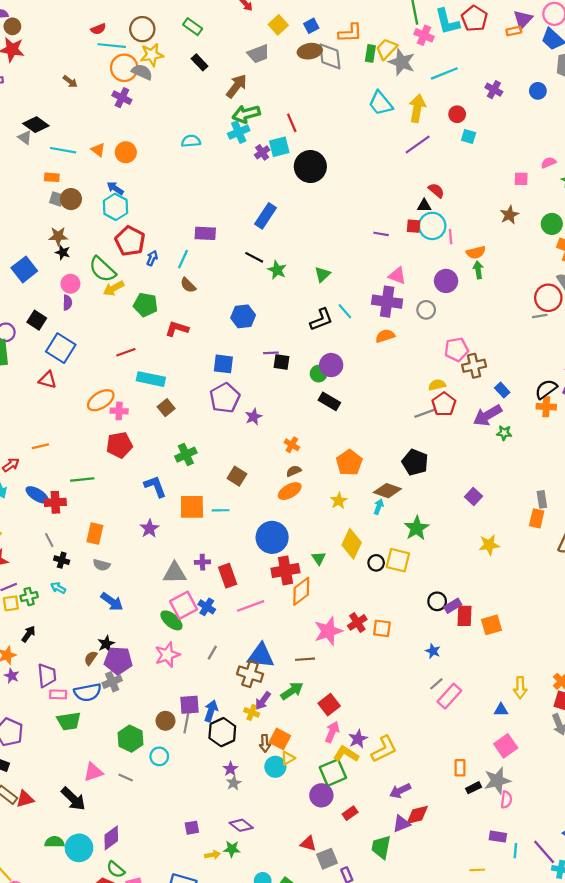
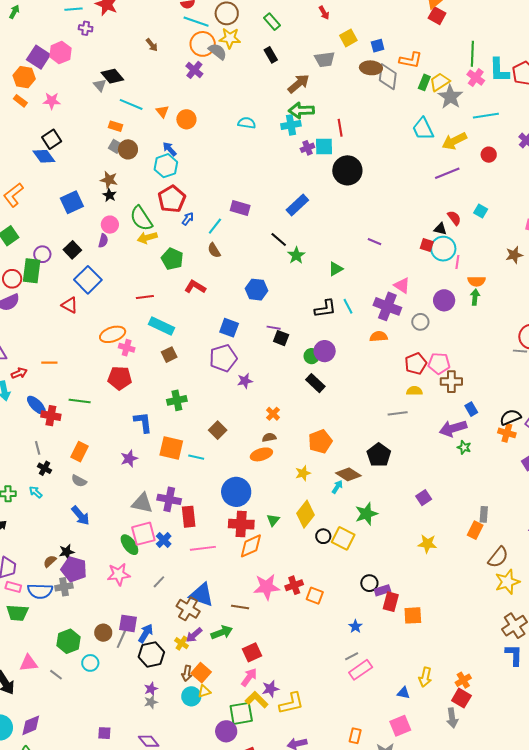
yellow arrow: (417, 108) -> (454, 141), turned -140
cyan square: (469, 136) -> (481, 211), moved
purple line: (381, 234) -> (375, 242), moved
red pentagon: (444, 404) -> (416, 364), moved
purple cross: (202, 562) -> (169, 499), size x1.6

